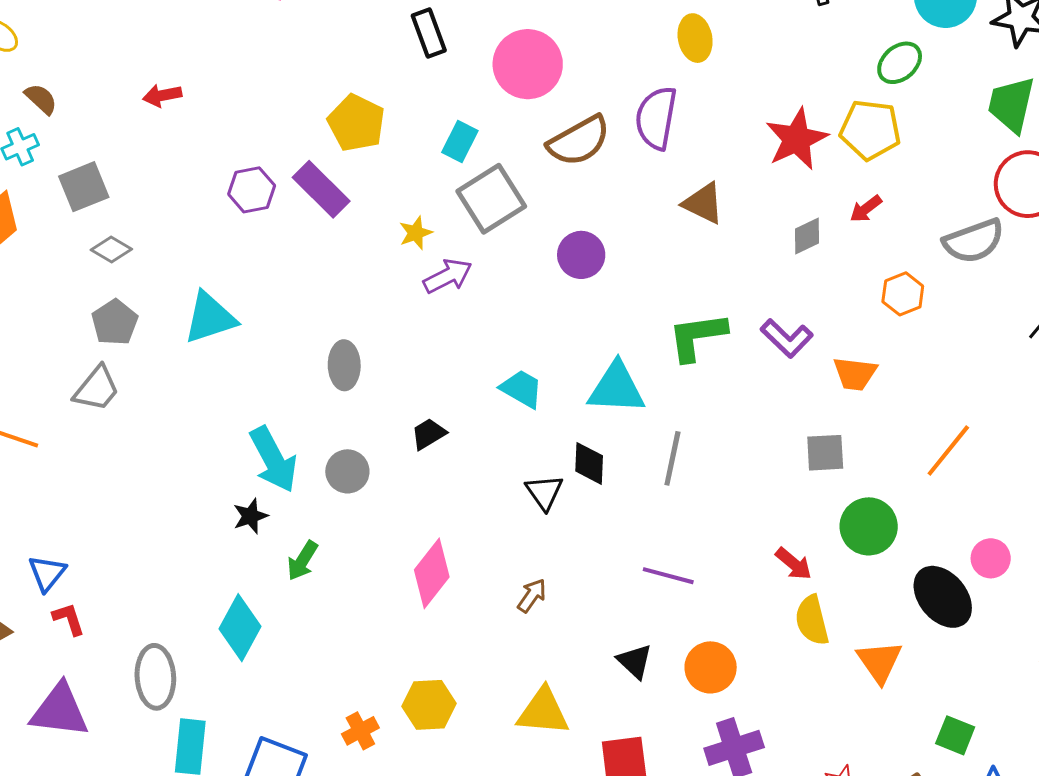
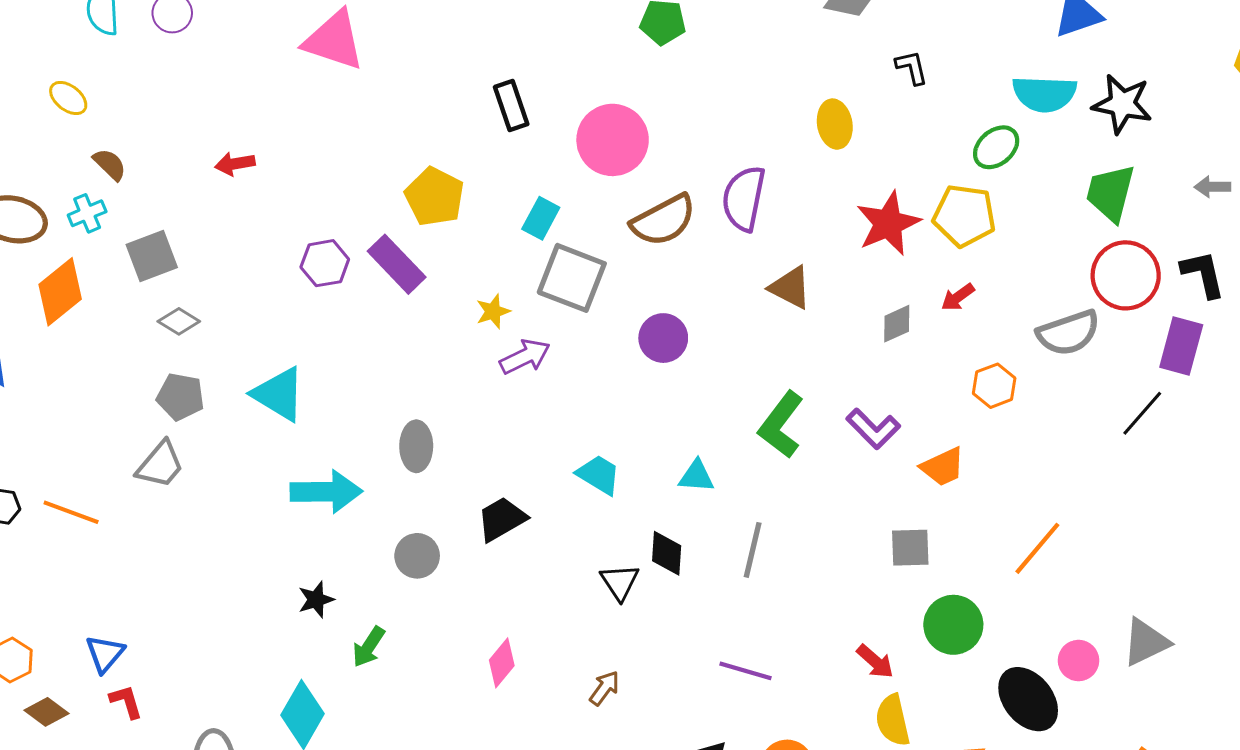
yellow ellipse: (695, 38) -> (835, 124), moved
gray square: (491, 199) -> (572, 278), turned -38
cyan triangle: (210, 318) -> (279, 394), turned 48
gray pentagon: (115, 322) -> (180, 397), turned -30
green L-shape: (697, 336) -> (781, 425), turned -46
orange trapezoid: (855, 374) -> (943, 467), turned -33
cyan triangle: (616, 388) -> (696, 476), size x0.6
black trapezoid: (429, 434) -> (502, 519), size x1.4
cyan arrow: (273, 459) -> (326, 492), moved, turned -64
pink diamond: (432, 573) -> (502, 663), size x0.7

